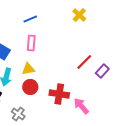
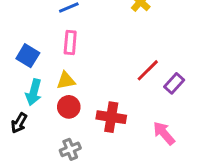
pink arrow: (81, 106) -> (164, 133), moved
gray cross: (18, 114) -> (70, 149), moved, turned 32

